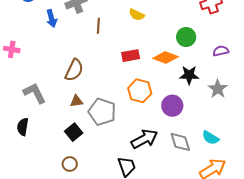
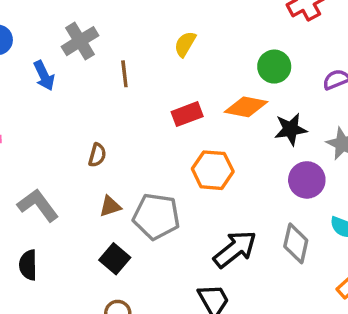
yellow semicircle: (137, 15) -> (185, 44), turned 105
brown semicircle: (74, 70) -> (97, 155), size x0.6
purple circle: (172, 106) -> (307, 180), moved
gray diamond: (180, 142) -> (296, 243), turned 40

